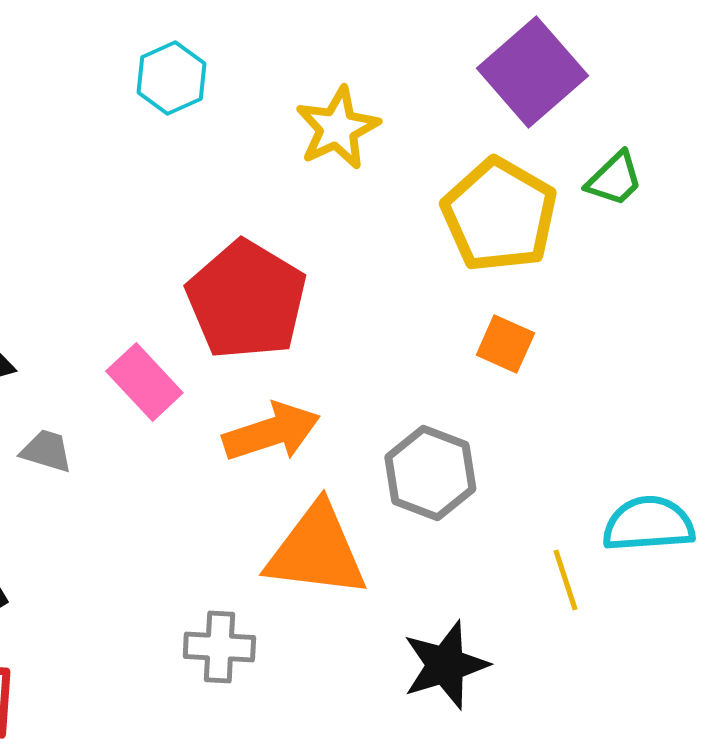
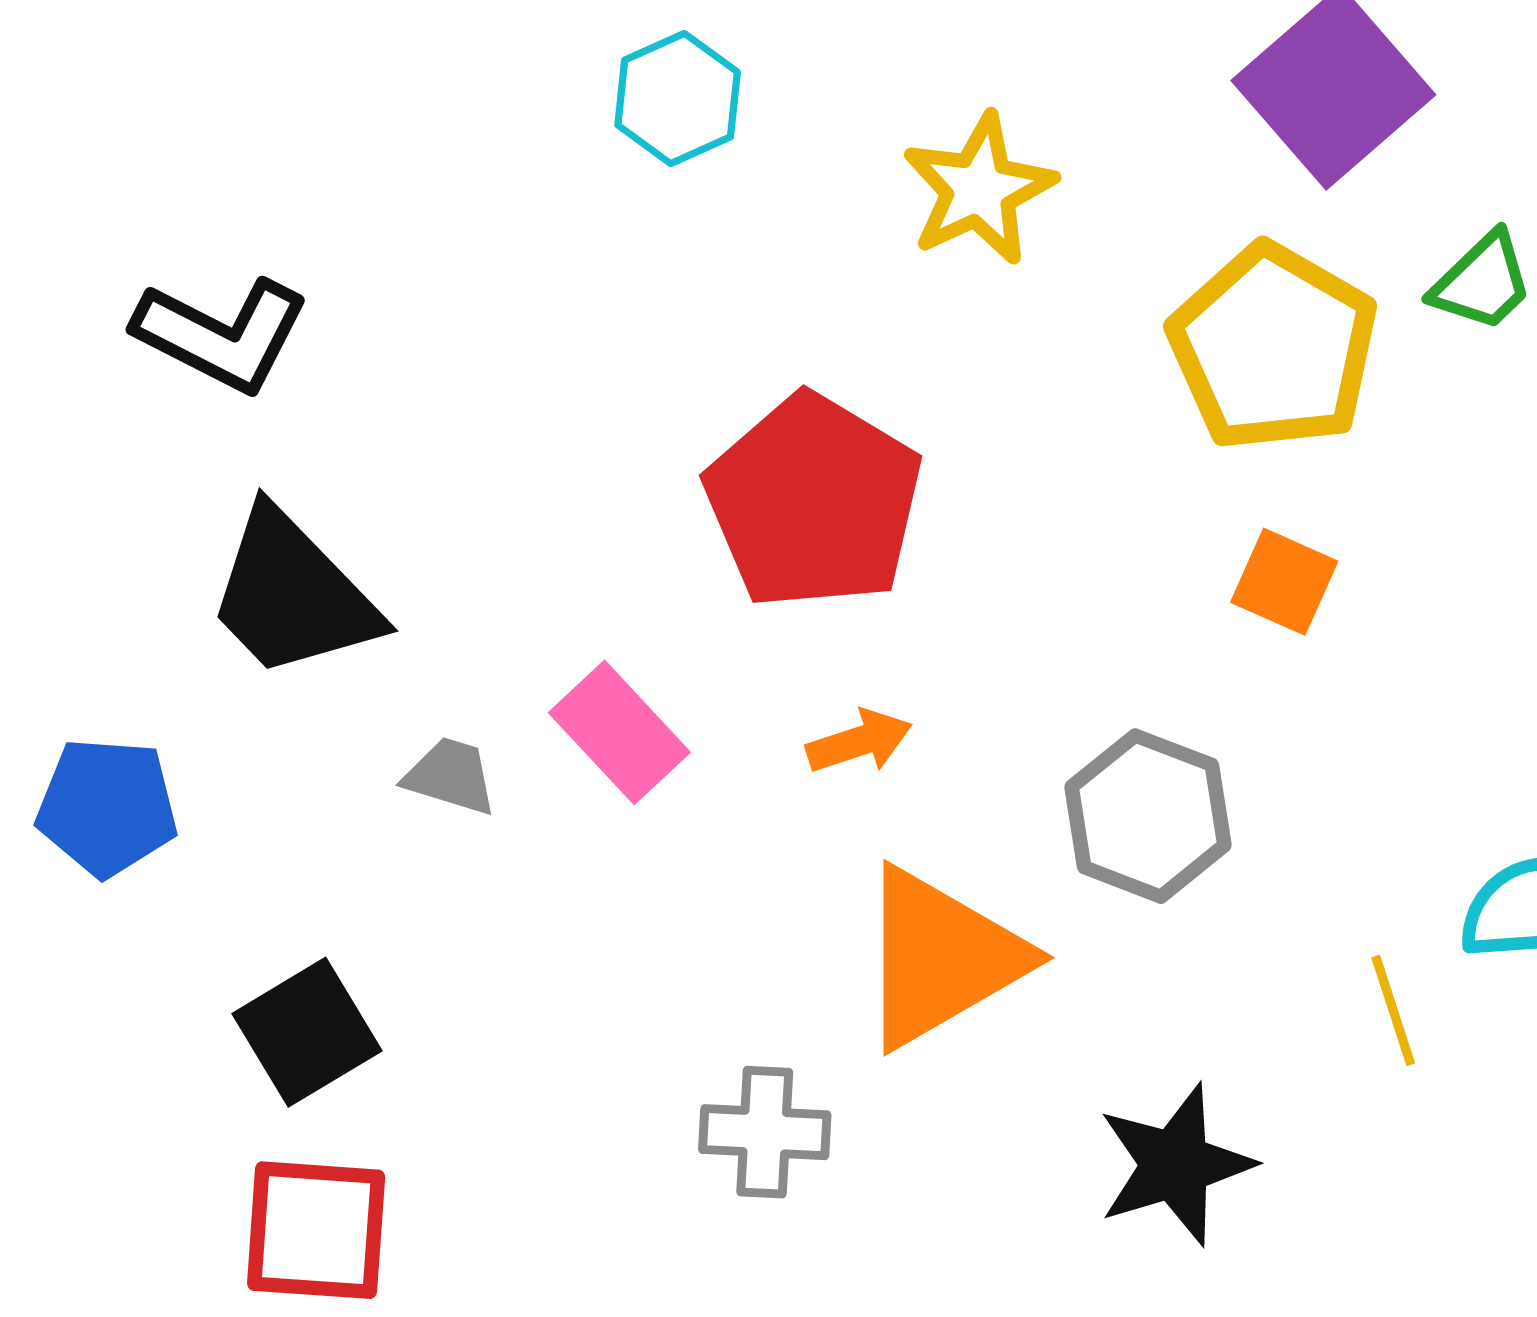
pink rectangle: (144, 382) -> (619, 732), moved
orange arrow: (271, 432) -> (859, 742), size x0.6
orange triangle: (316, 551) -> (941, 958), turned -37

